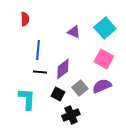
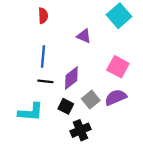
red semicircle: (25, 19) -> (43, 16), moved
cyan square: (105, 28) -> (119, 16), moved
cyan L-shape: (27, 99) -> (31, 112), turned 90

